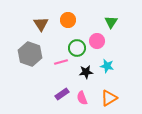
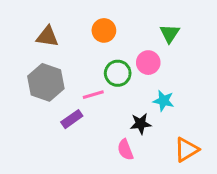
brown triangle: (41, 24) -> (47, 37), moved, turned -49
black star: (86, 72) -> (141, 124), moved
purple rectangle: (62, 94) -> (72, 119), moved
orange triangle: (109, 98) -> (186, 150), moved

